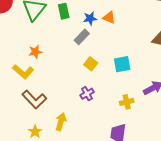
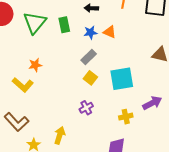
gray rectangle: (82, 37) -> (89, 57), moved
cyan square: (122, 64) -> (122, 79), size x1.4
brown L-shape: (34, 99) -> (17, 122), moved

